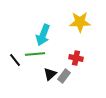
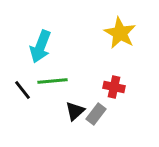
yellow star: (80, 22) -> (120, 33), turned 30
cyan arrow: (43, 35) -> (40, 46), moved

